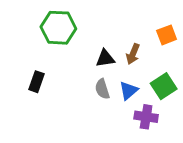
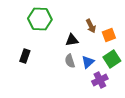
orange square: (167, 35) -> (109, 35), moved
brown arrow: (133, 54) -> (91, 26), moved, turned -48
purple cross: (146, 117) -> (100, 80), turned -35

